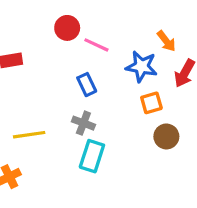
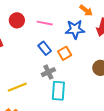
red circle: (67, 28) -> (17, 20), moved
orange square: (151, 103) -> (65, 53), moved
gray cross: (83, 123) -> (48, 72), turned -32

